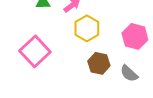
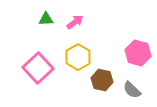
yellow hexagon: (87, 28) -> (78, 57), moved

